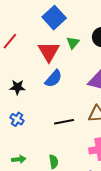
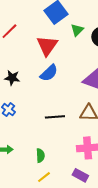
green triangle: (73, 43) -> (77, 30), moved

